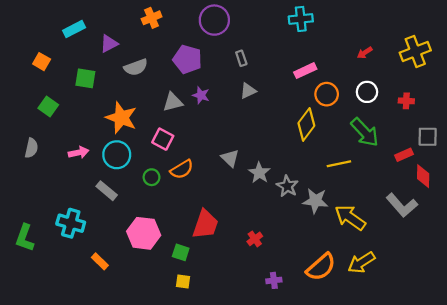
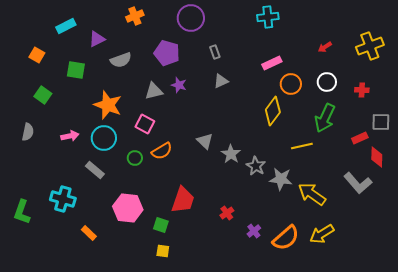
green arrow: (365, 132) -> (325, 118), turned 68
purple cross: (274, 280) -> (254, 231), moved, turned -32

